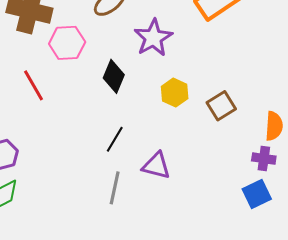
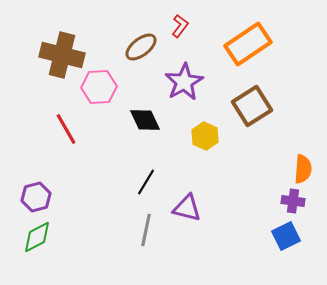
black diamond: (114, 76) -> (145, 120), turned -48
brown square: (221, 106) -> (252, 106), moved, size x1.4

